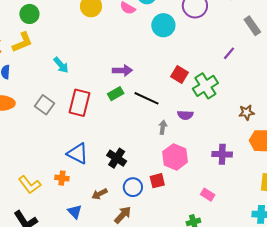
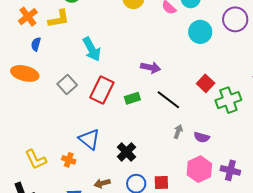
cyan arrow: (61, 65) -> (92, 49), size x1.4
green rectangle: (116, 94) -> (132, 98), moved
purple semicircle: (185, 115) -> (202, 137), moved
pink hexagon: (175, 157) -> (199, 169), moved

